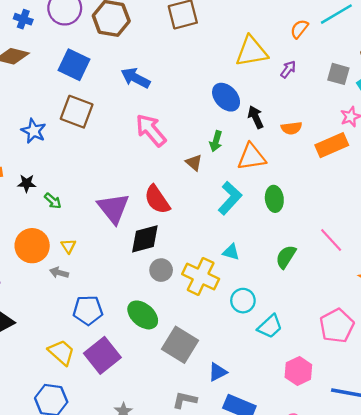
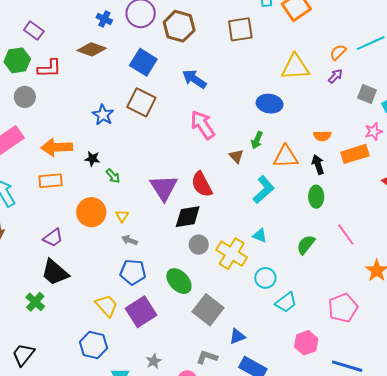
purple arrow: (288, 69) -> (335, 76), moved
blue ellipse: (226, 97) -> (270, 104), turned -45
black arrow: (256, 117) -> (318, 165), moved
green ellipse: (274, 199) -> (316, 197), moved
gray arrow: (59, 273) -> (130, 240), moved

